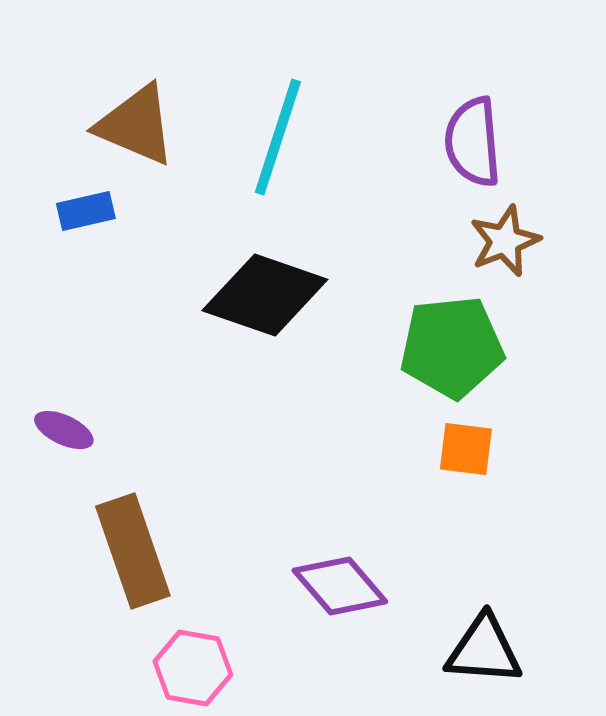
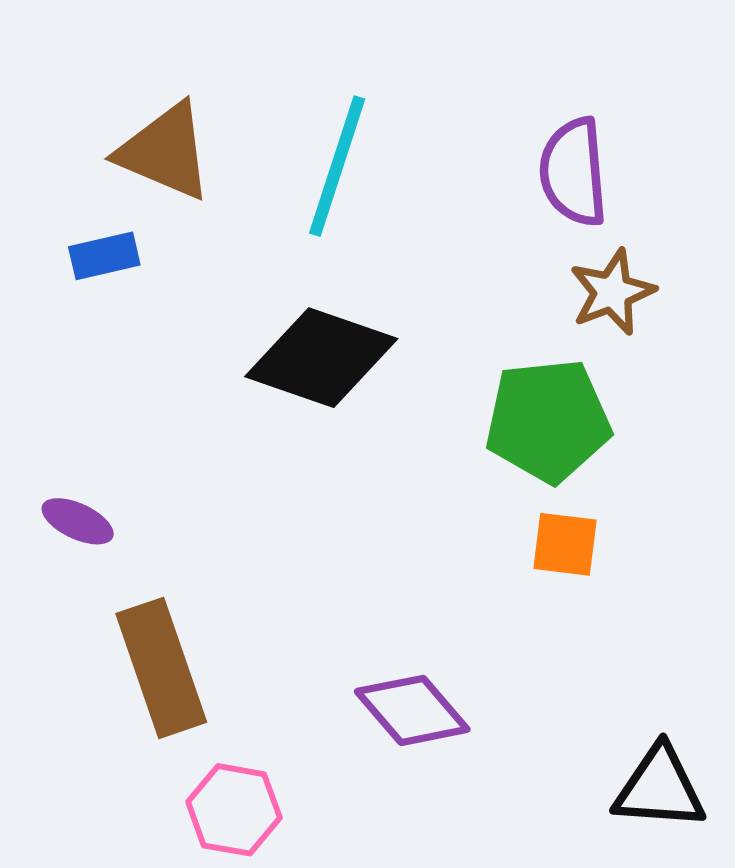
black triangle: (484, 650) -> (660, 788), moved

